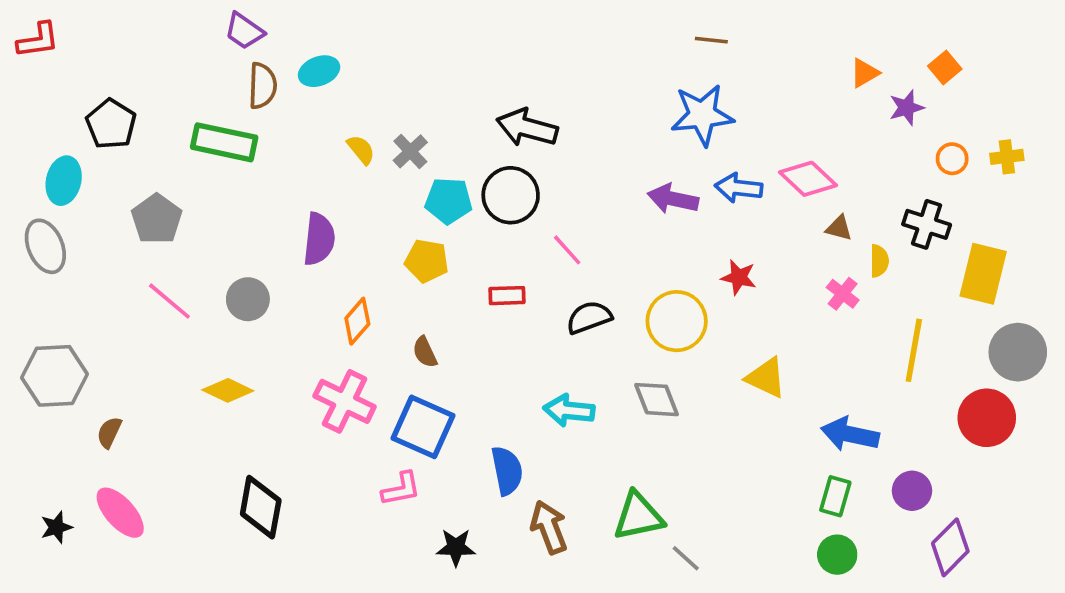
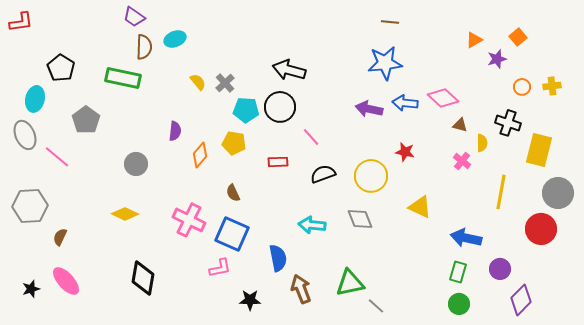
purple semicircle: (319, 239) -> (175, 131), size x0.7
pink line: (169, 301) -> (57, 157), moved
orange diamond: (357, 321) -> (200, 155), moved

